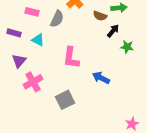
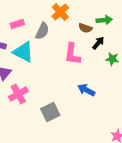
pink rectangle: (32, 12) -> (17, 24), turned -32
cyan triangle: (38, 40) -> (23, 52), size x1.6
pink L-shape: (71, 58) -> (72, 54), moved

